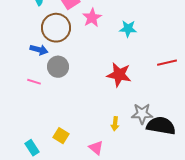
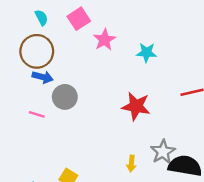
brown circle: (56, 28) -> (37, 51), moved
gray star: (142, 114) -> (163, 152), turned -30

